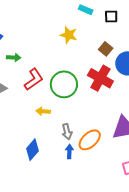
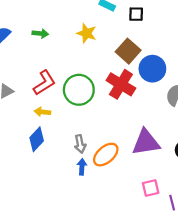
brown square: (106, 49) -> (128, 51), size x1.5
green arrow: (14, 58) -> (40, 34), moved
yellow arrow: (43, 111) -> (42, 112), moved
blue diamond: (33, 150) -> (37, 139), moved

